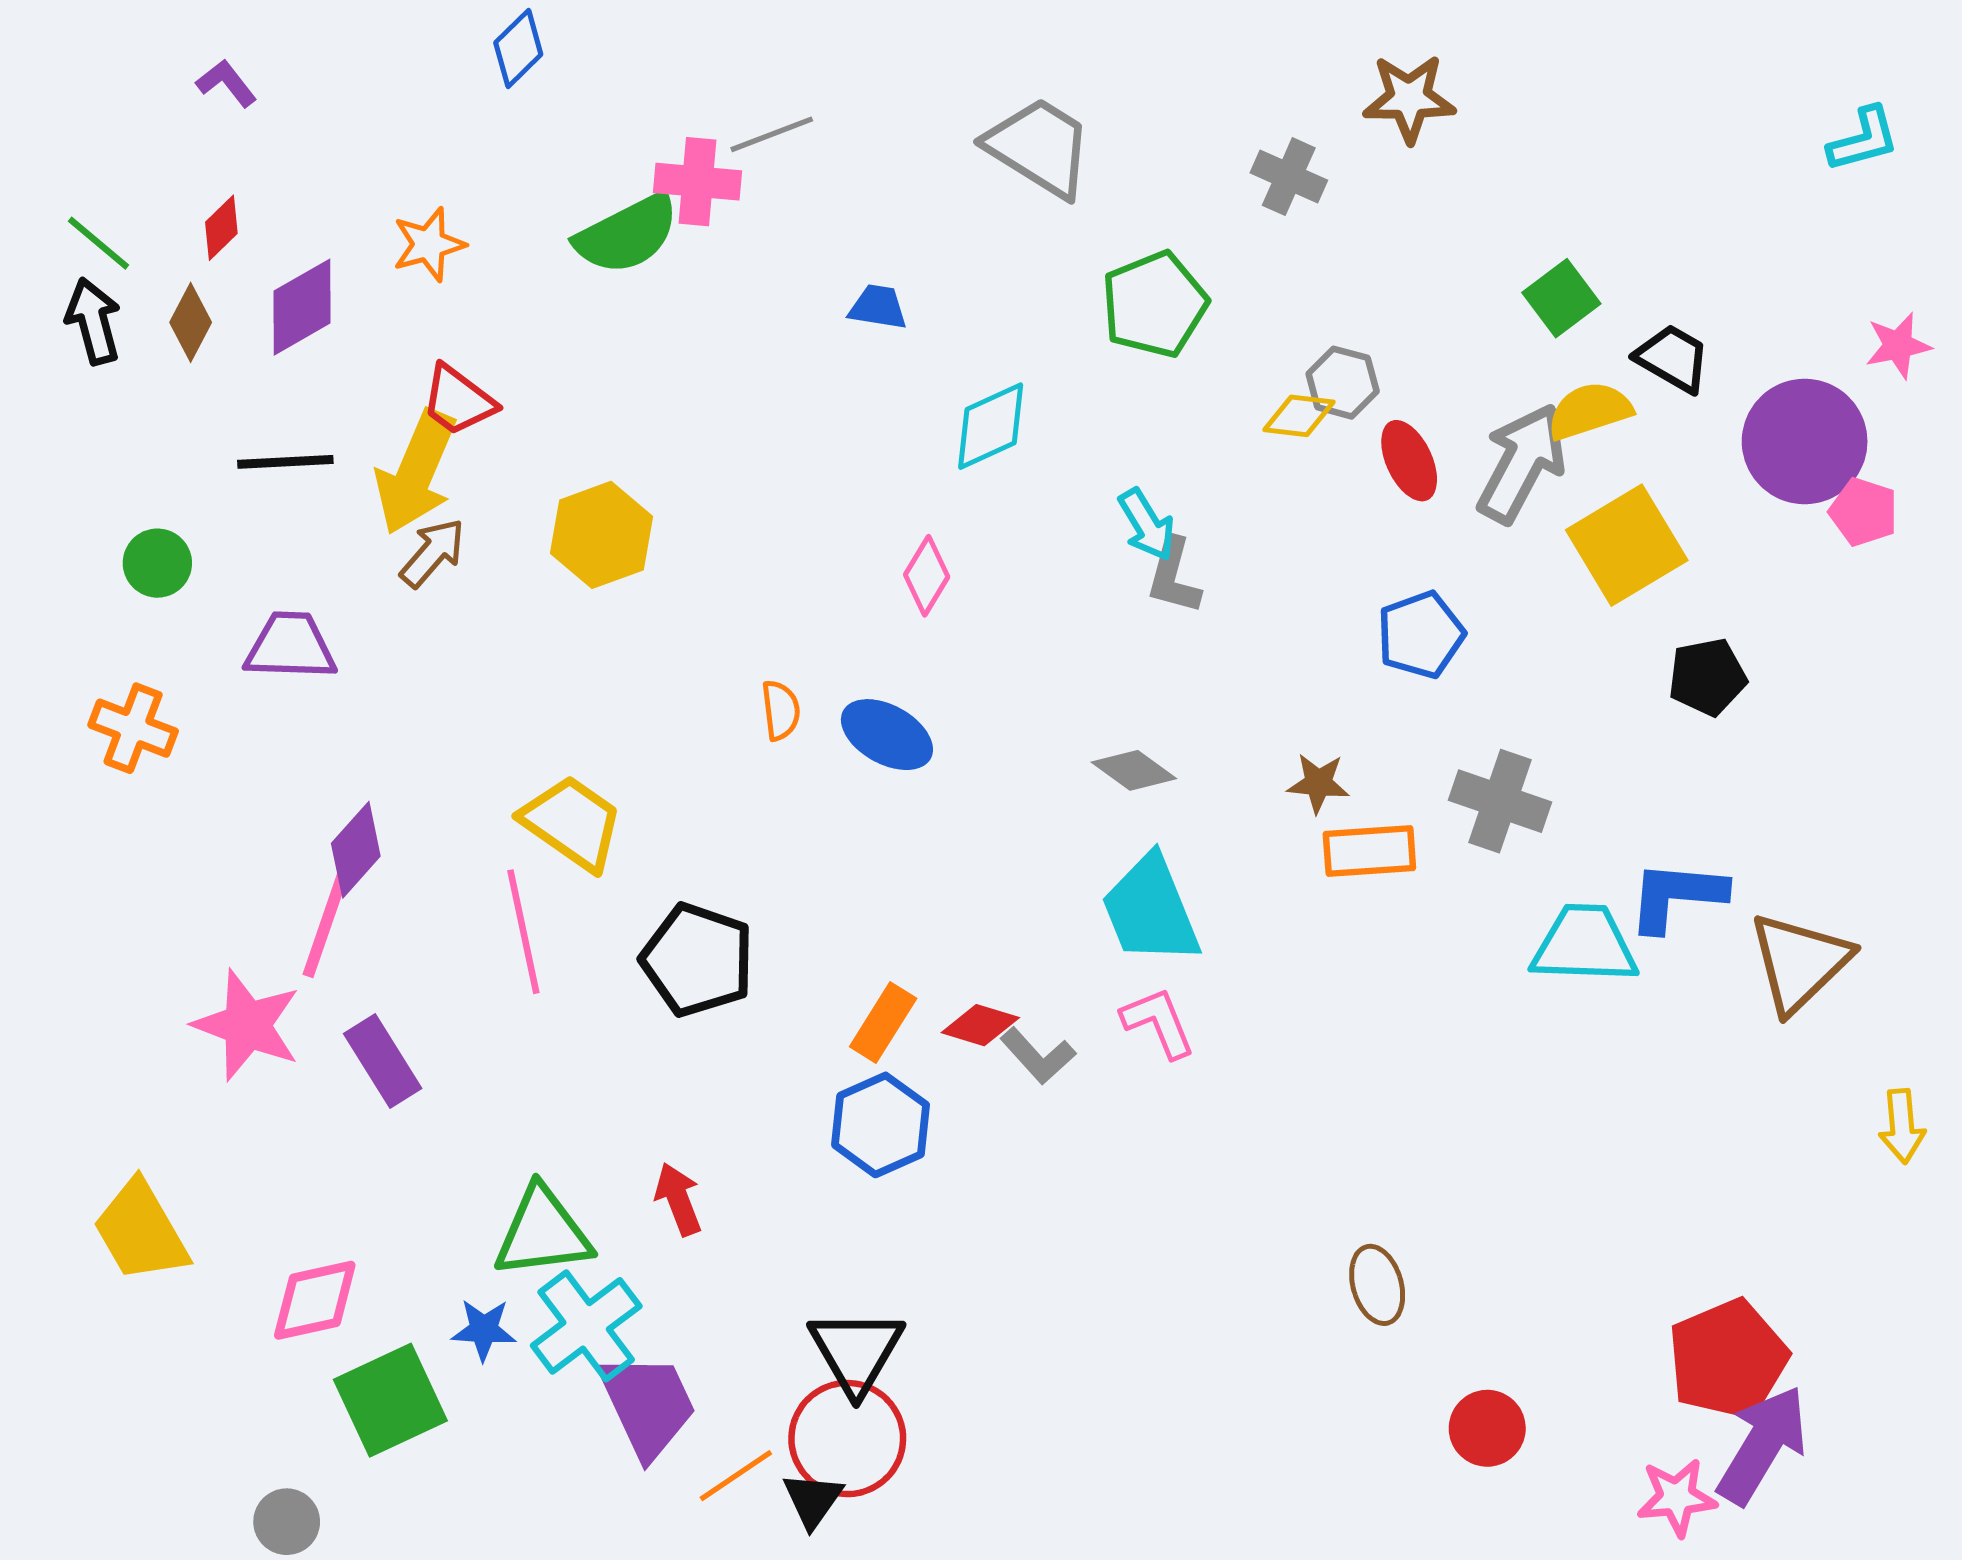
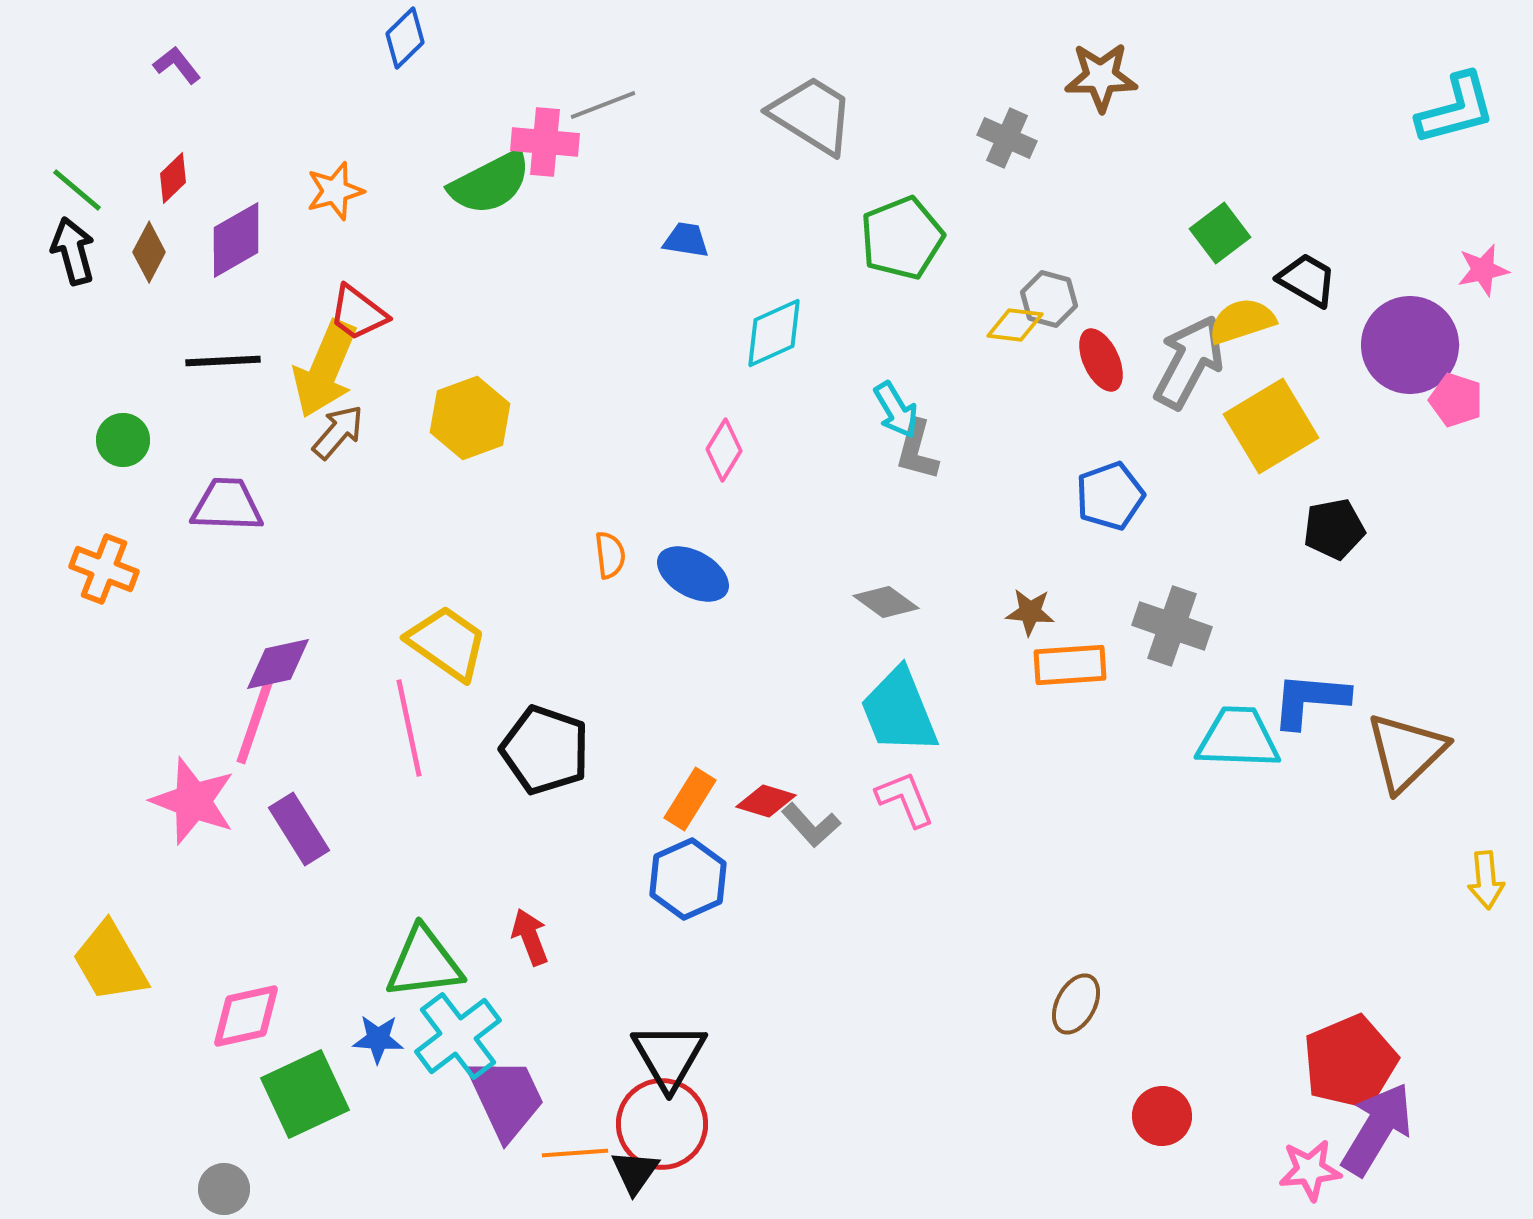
cyan L-shape: (1863, 139) -> (1456, 109), size x1.4
purple diamond: (356, 850) -> (278, 664), turned 36
brown ellipse: (1377, 1285) -> (1076, 1004), turned 44
orange line: (736, 1476) -> (575, 1153), turned 30

